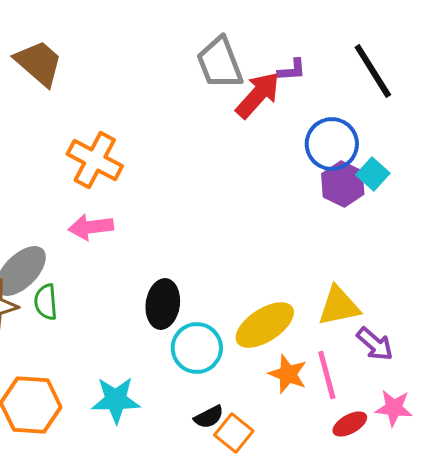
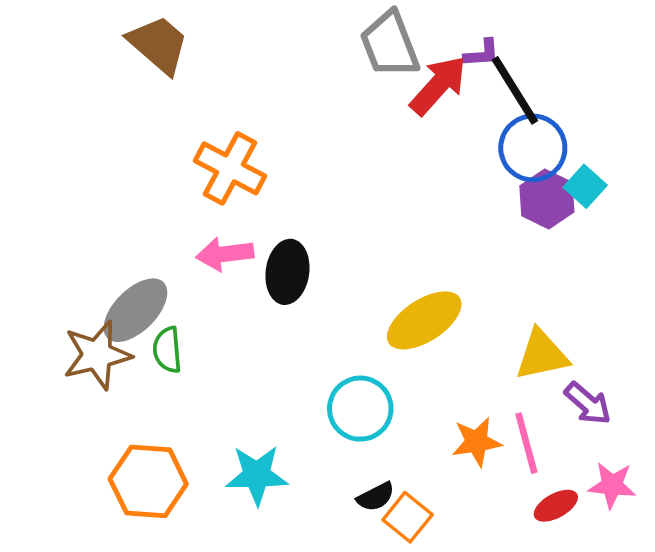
black line: (373, 71) -> (515, 90), moved
black ellipse: (163, 304) -> (287, 272), moved
yellow ellipse: (265, 325) -> (424, 320), moved
orange star: (288, 374) -> (477, 442), turned -30

